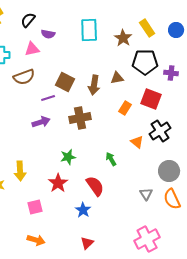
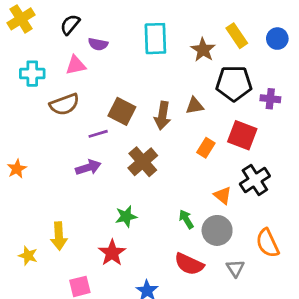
brown cross: (80, 118) -> (143, 162), turned -30
gray circle: (169, 171) -> (217, 230), moved
red semicircle: (95, 186) -> (189, 264), moved, turned 150
orange semicircle: (172, 199) -> (268, 243), moved

